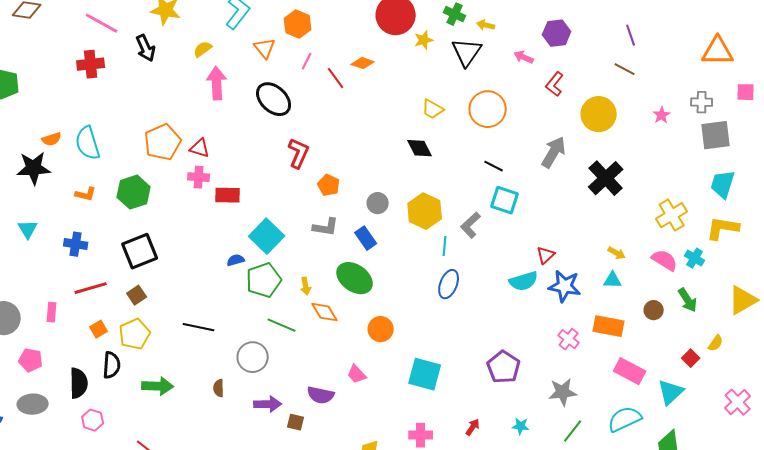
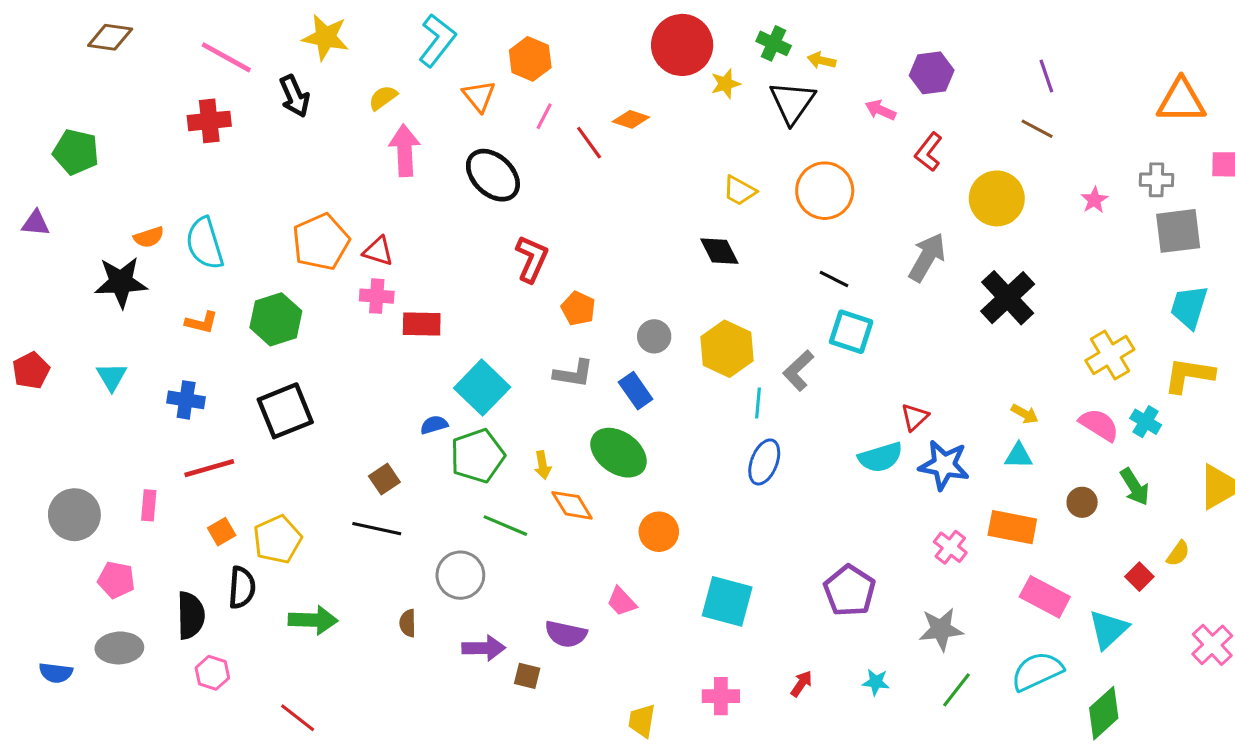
brown square: (137, 295) -> (384, 479), moved

